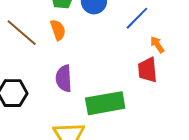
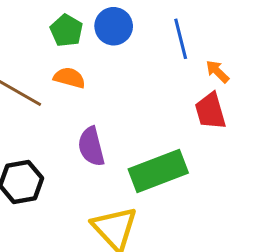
blue line: (137, 18) -> (181, 39), turned -48
orange semicircle: (58, 30) -> (69, 78), turned -45

